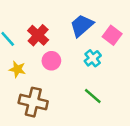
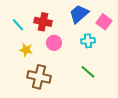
red cross: (38, 35) -> (43, 22), turned -30
cyan cross: (93, 58) -> (88, 41), turned 32

